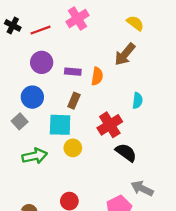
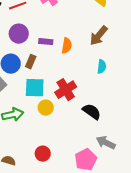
brown arrow: (125, 54) -> (99, 36), moved
brown rectangle: (74, 101) -> (31, 62), moved
red cross: (110, 125) -> (66, 90), moved

